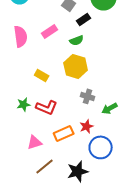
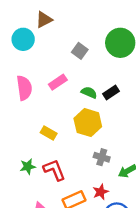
black rectangle: (84, 19) -> (111, 92), moved
green semicircle: (77, 40) -> (89, 92), turned -136
red L-shape: (47, 107) -> (54, 170), turned -135

